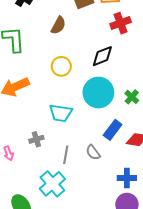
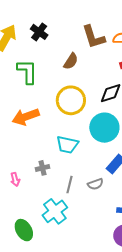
yellow circle: (61, 66) -> (71, 100), size x1.5
gray semicircle: (93, 152) -> (95, 184), turned -77

